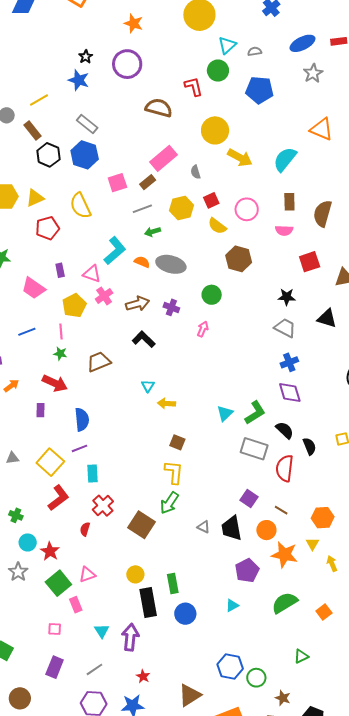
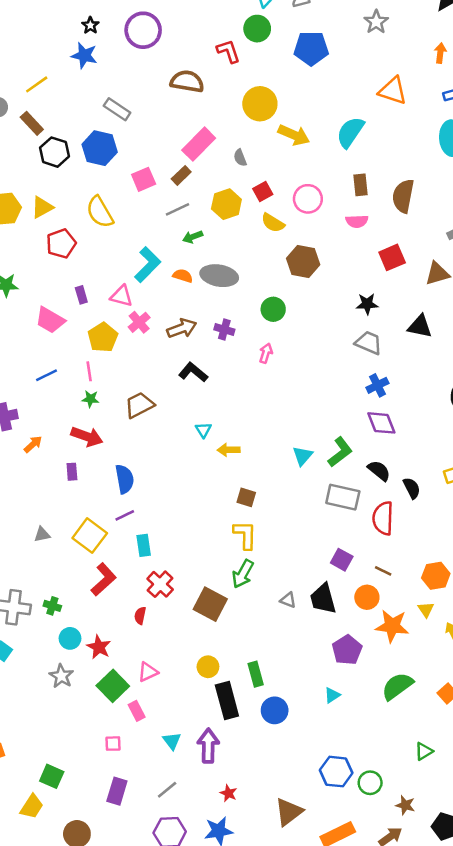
gray rectangle: (87, 124) -> (117, 109), moved

